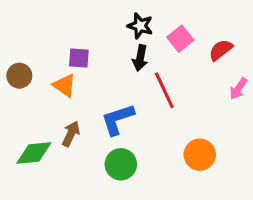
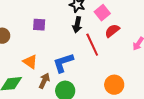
red semicircle: (221, 50) -> (112, 31), moved
orange triangle: (64, 85) -> (30, 62), moved
brown arrow: (71, 134) -> (44, 81), moved

